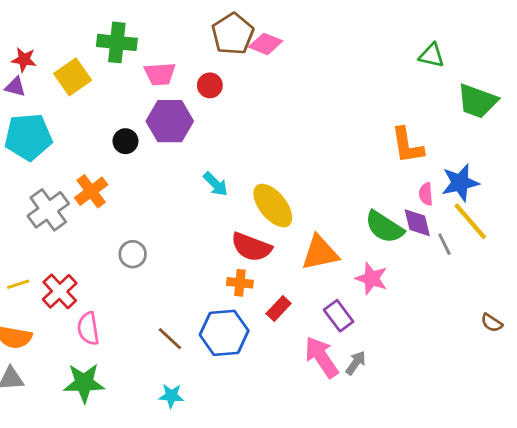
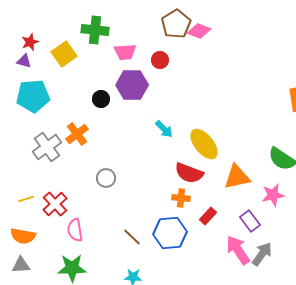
red star: (24, 60) -> (30, 42), turned -30
pink star: (372, 278) -> (273, 195), turned -30
gray arrow: (356, 363) -> (262, 254), size x1.4

